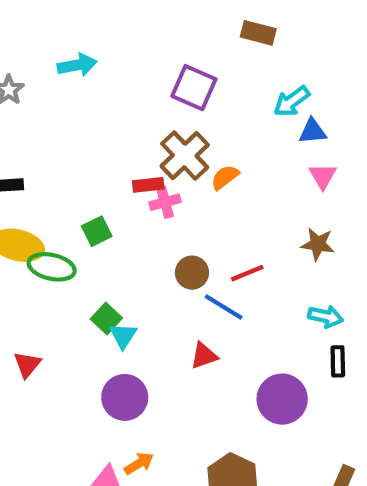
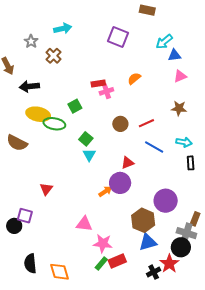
brown cross: (185, 156) -> (53, 56), moved, size x0.7
pink triangle: (323, 176) -> (180, 76), turned 40
blue line: (224, 307) -> (154, 147), moved
green square: (106, 318) -> (86, 139), moved
red triangle: (27, 364) -> (46, 189), moved
purple circle: (125, 397) -> (120, 183), moved
purple circle: (282, 399) -> (166, 201), moved
orange arrow: (139, 463) -> (105, 191), moved

